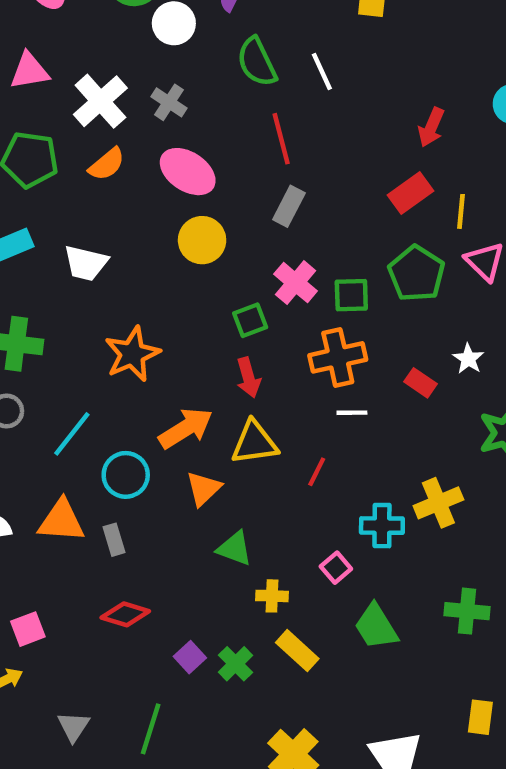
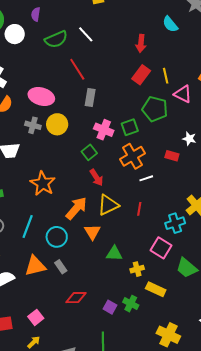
green semicircle: (257, 62) -> (56, 39), turned -70
gray cross: (169, 102) -> (33, 125), moved
pink square: (336, 568) -> (161, 248), size x1.5

